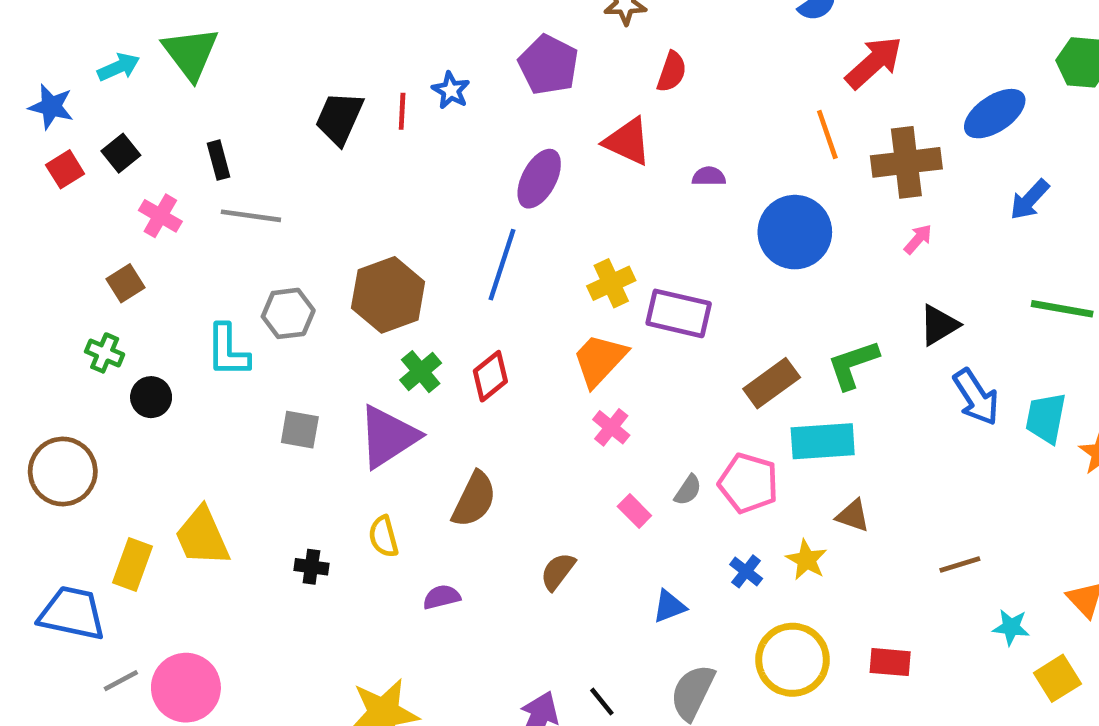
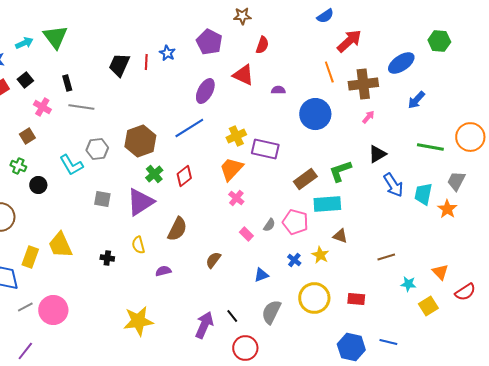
blue line: (502, 265) -> (189, 128), turned 40
cyan L-shape: (228, 351) -> (71, 165), turned -30

